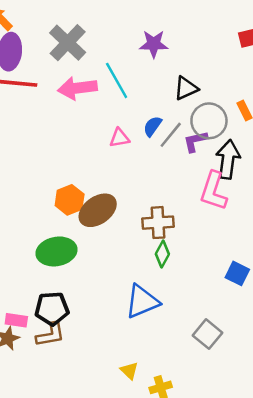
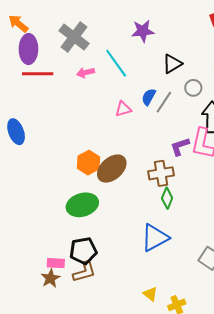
pink arrow: (77, 88) -> (86, 73), size x0.6
gray circle: (209, 121) -> (193, 88), size x0.6
purple L-shape: (195, 141) -> (180, 147), moved

